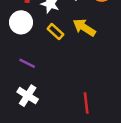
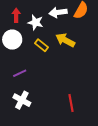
purple line: (27, 63) -> (20, 73), turned -48

